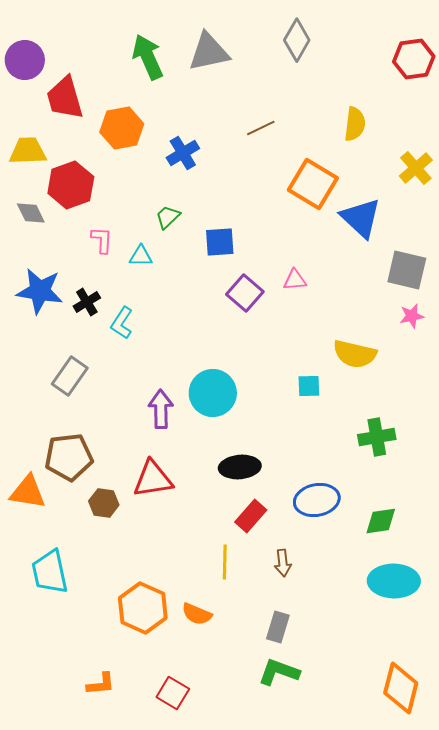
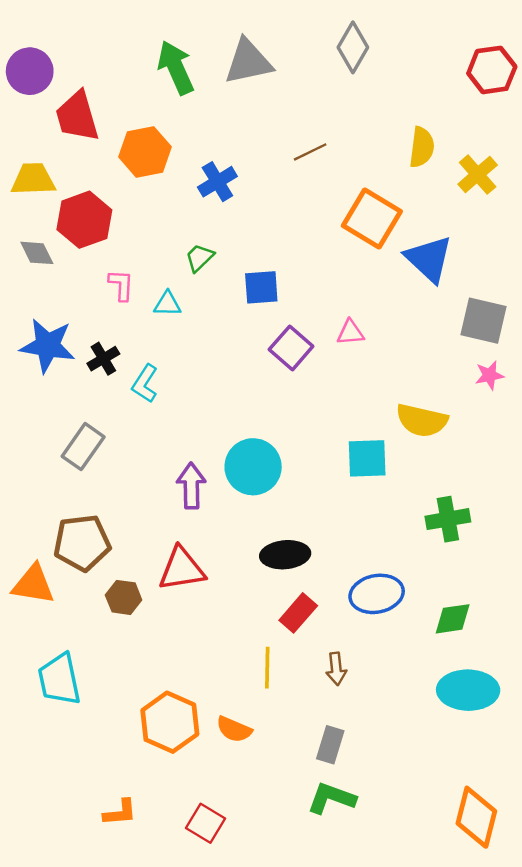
yellow cross: (416, 168) -> (478, 175), moved
cyan square: (309, 386) -> (367, 458), size x1.5

